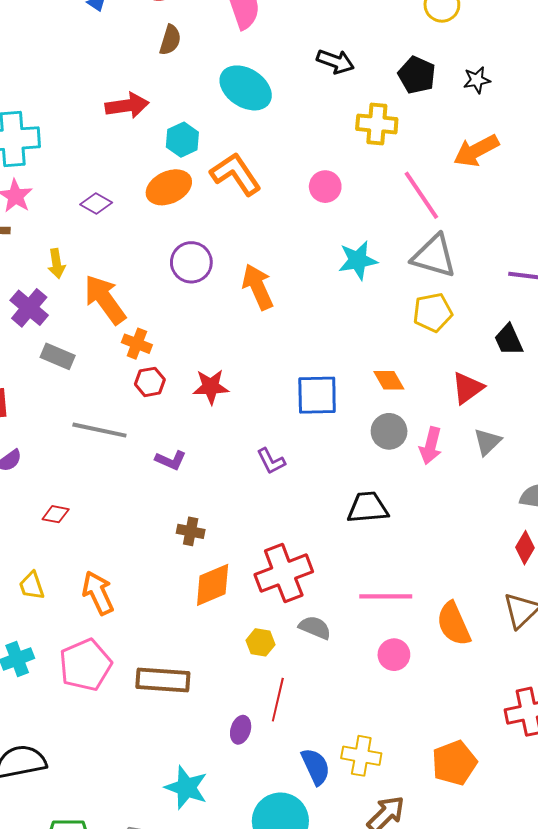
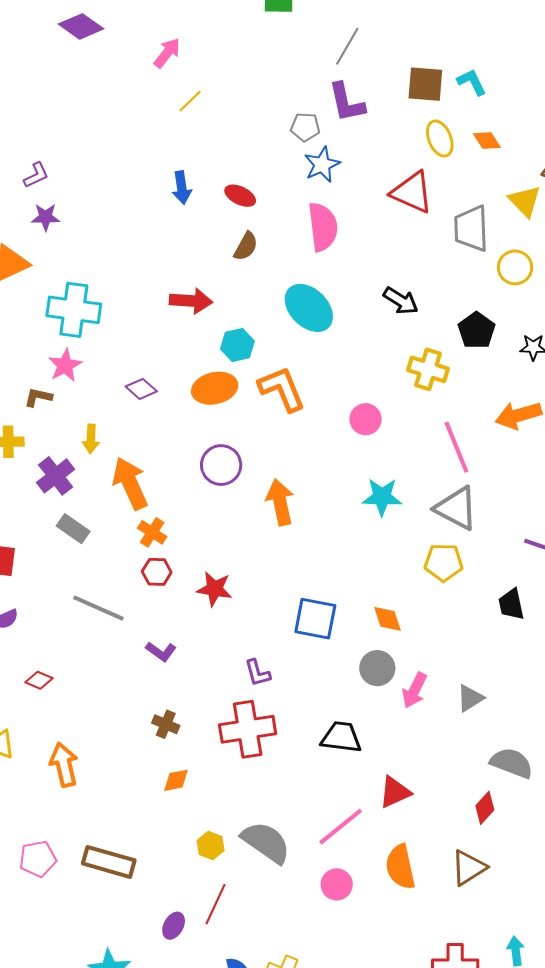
red triangle: (468, 388) -> (395, 792), moved
red cross: (284, 573) -> (248, 729), moved
orange diamond: (213, 585) -> (176, 780), size x0.6
pink line: (386, 596) -> (341, 827), turned -51
gray semicircle: (315, 628) -> (266, 842), size x1.6
pink pentagon: (85, 665) -> (38, 859), moved, size x0.7

